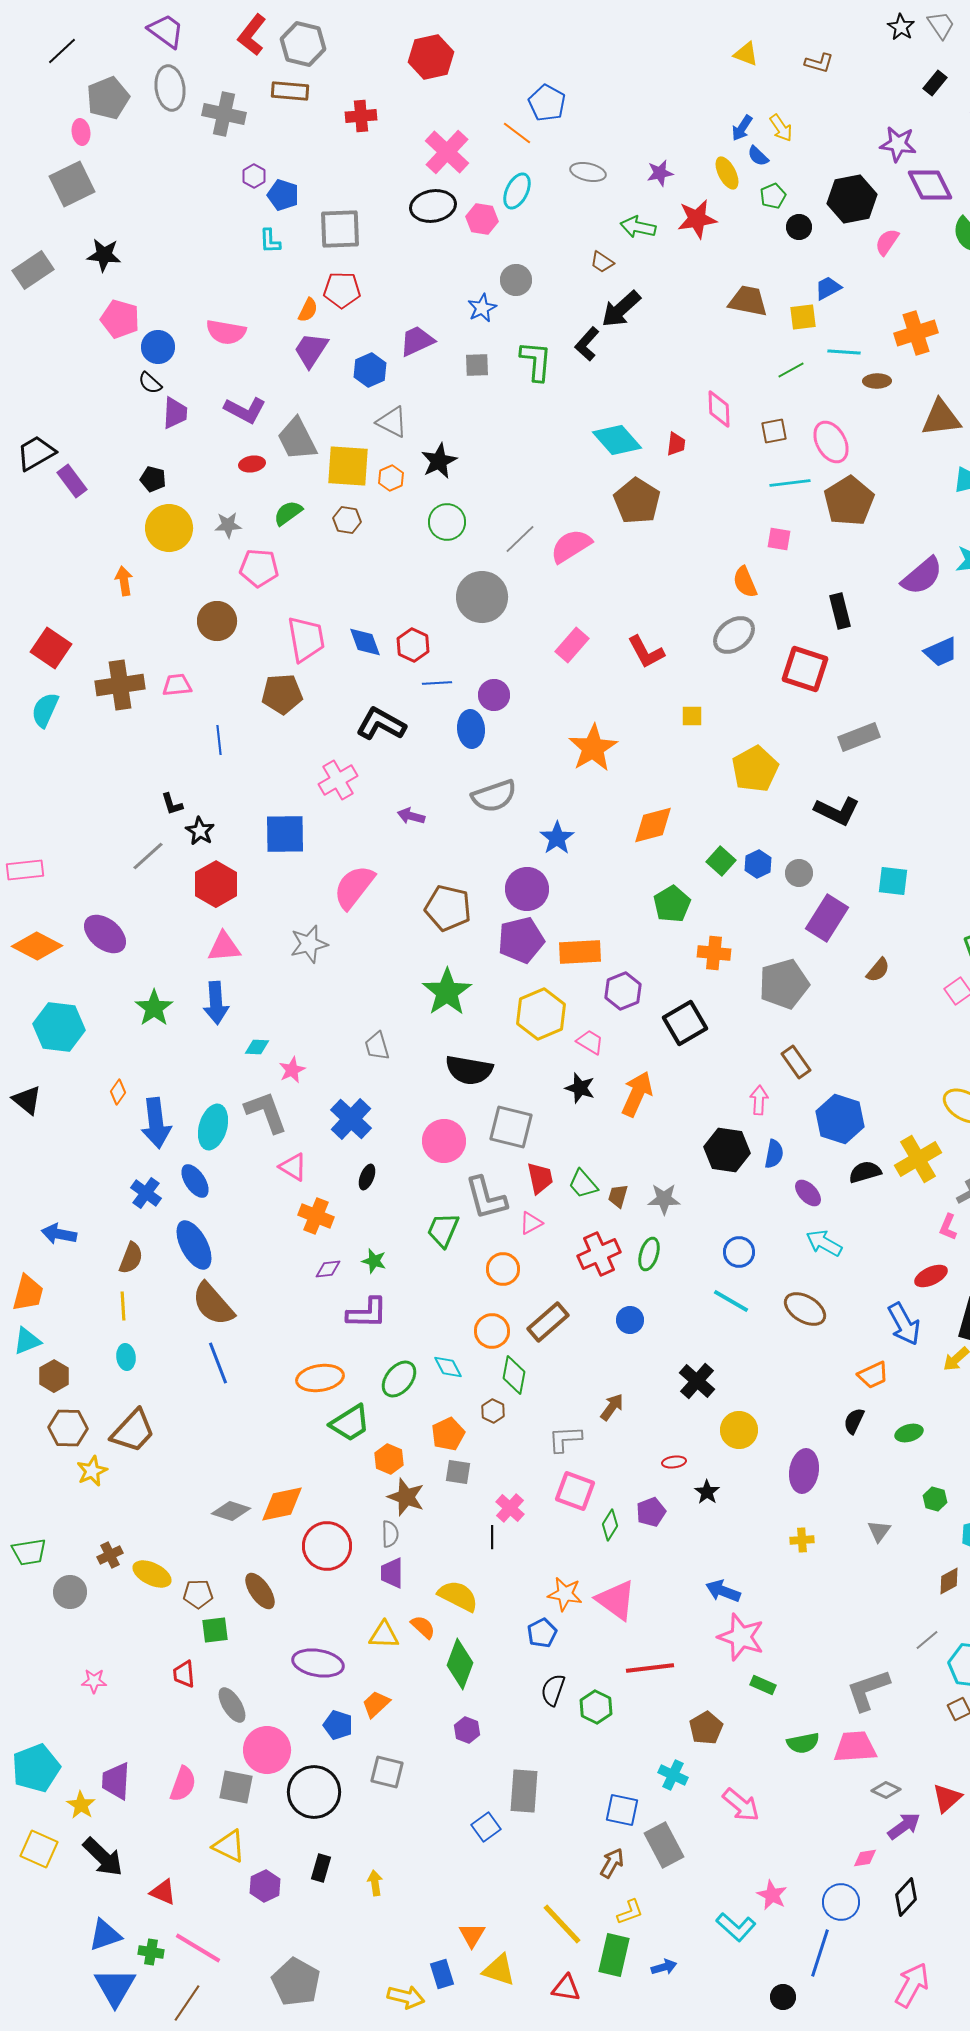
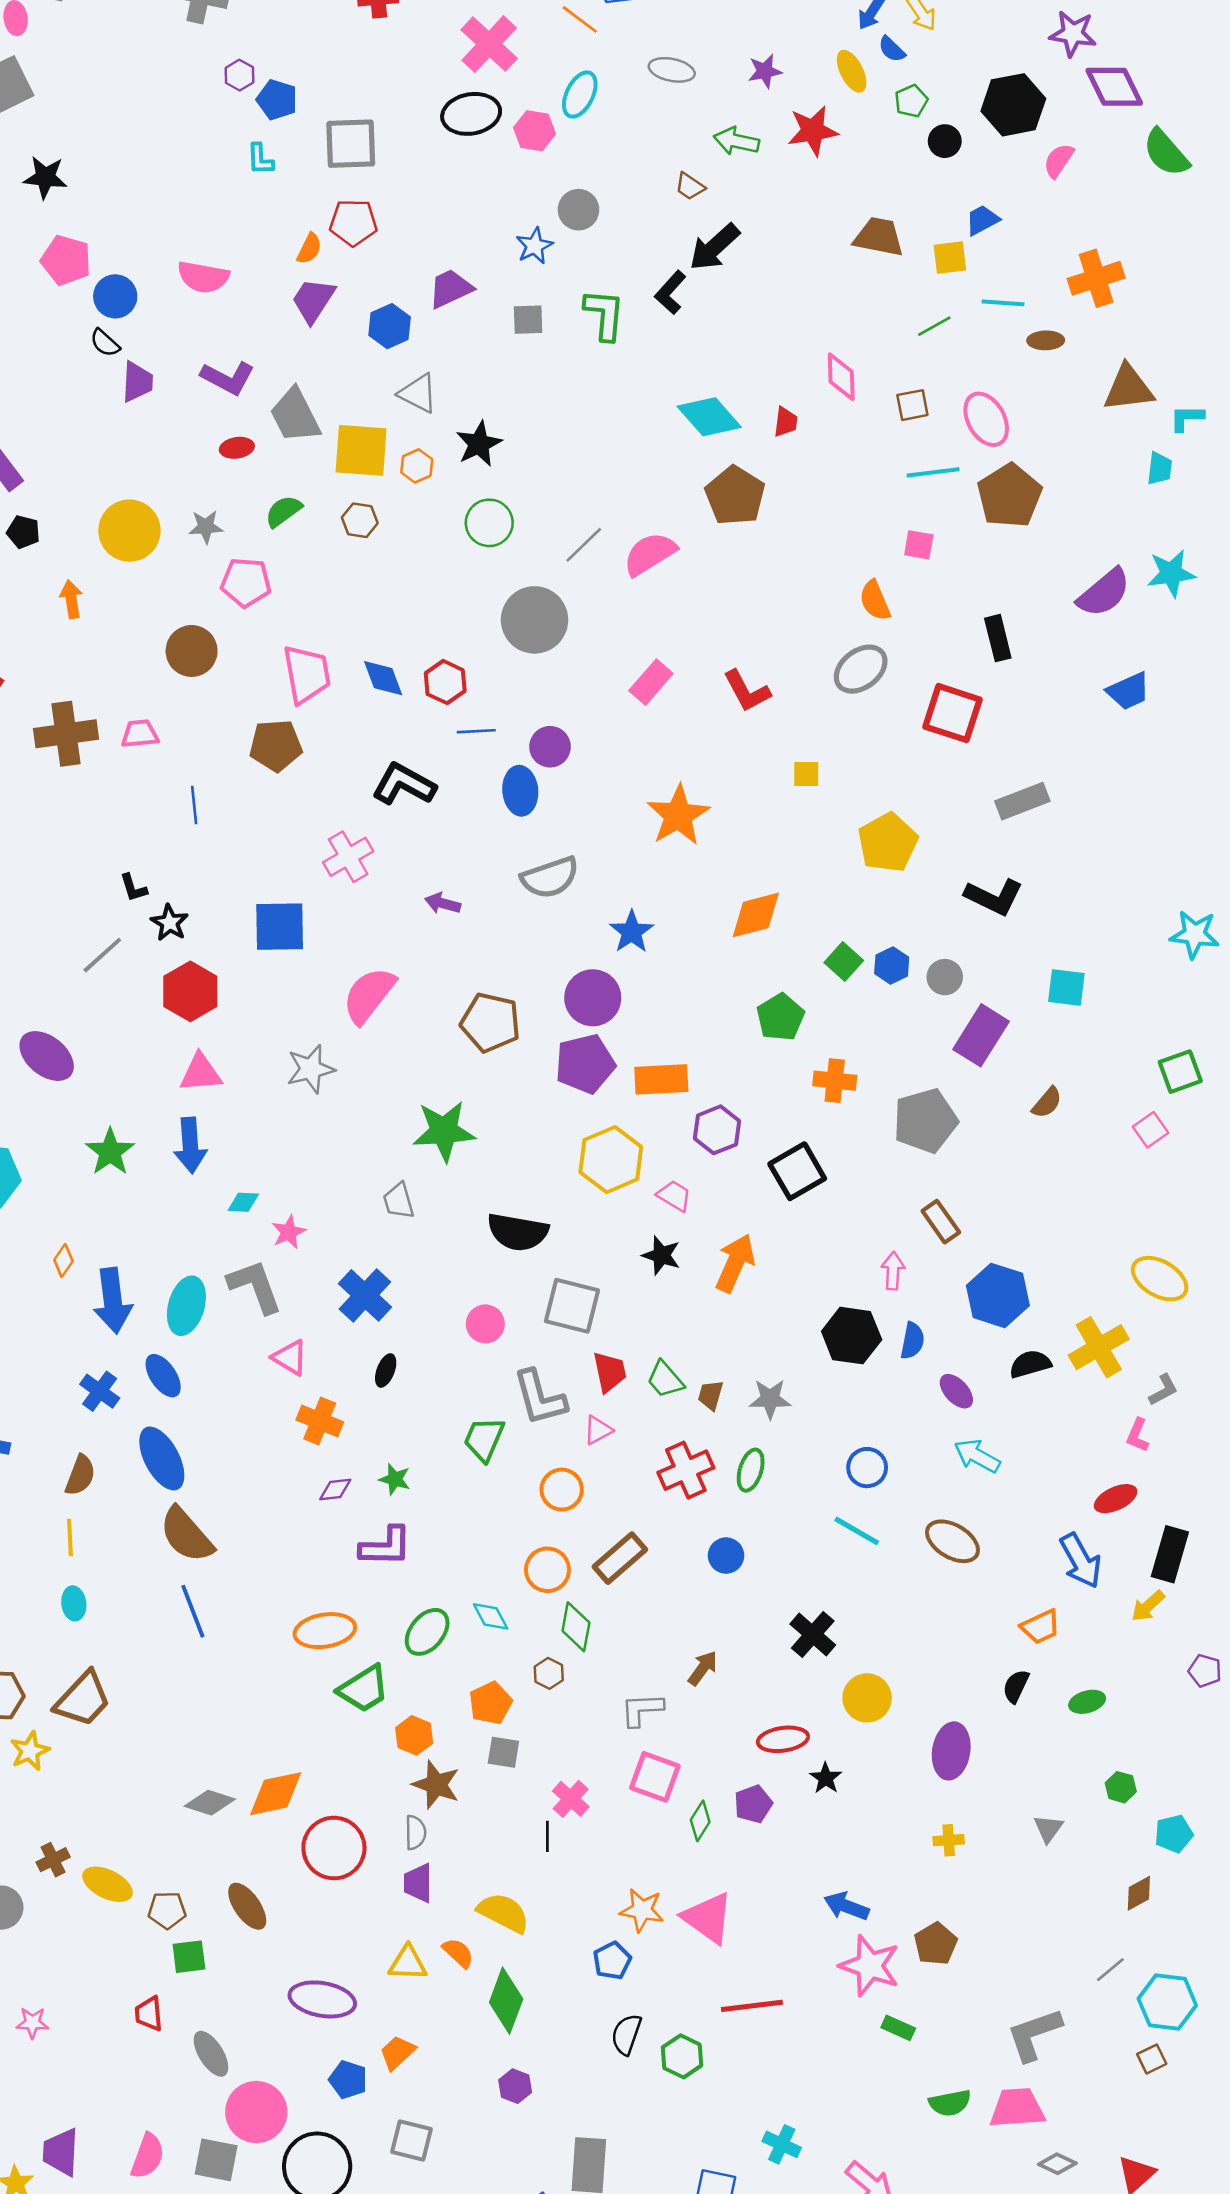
black pentagon: (153, 479) -> (23, 532), moved
green star: (447, 992) -> (444, 1131), moved, turned 30
pink circle: (444, 1141) -> (485, 1324), size x0.7
red ellipse: (674, 1462) -> (783, 1739), size x1.6
brown pentagon: (706, 1728) -> (936, 1944), moved

